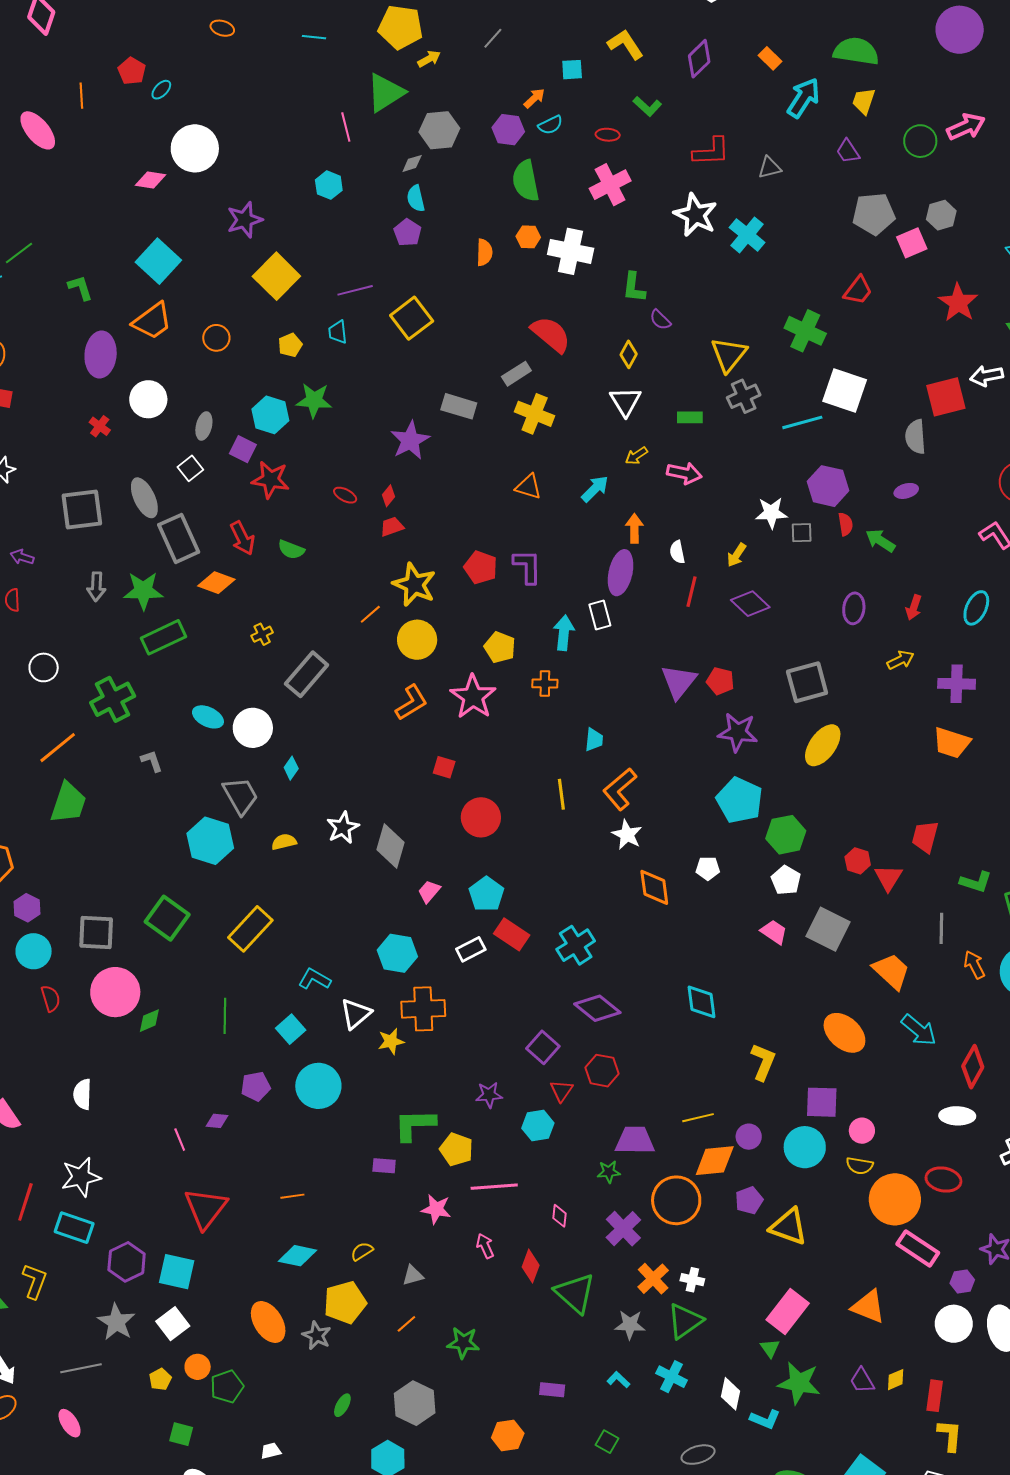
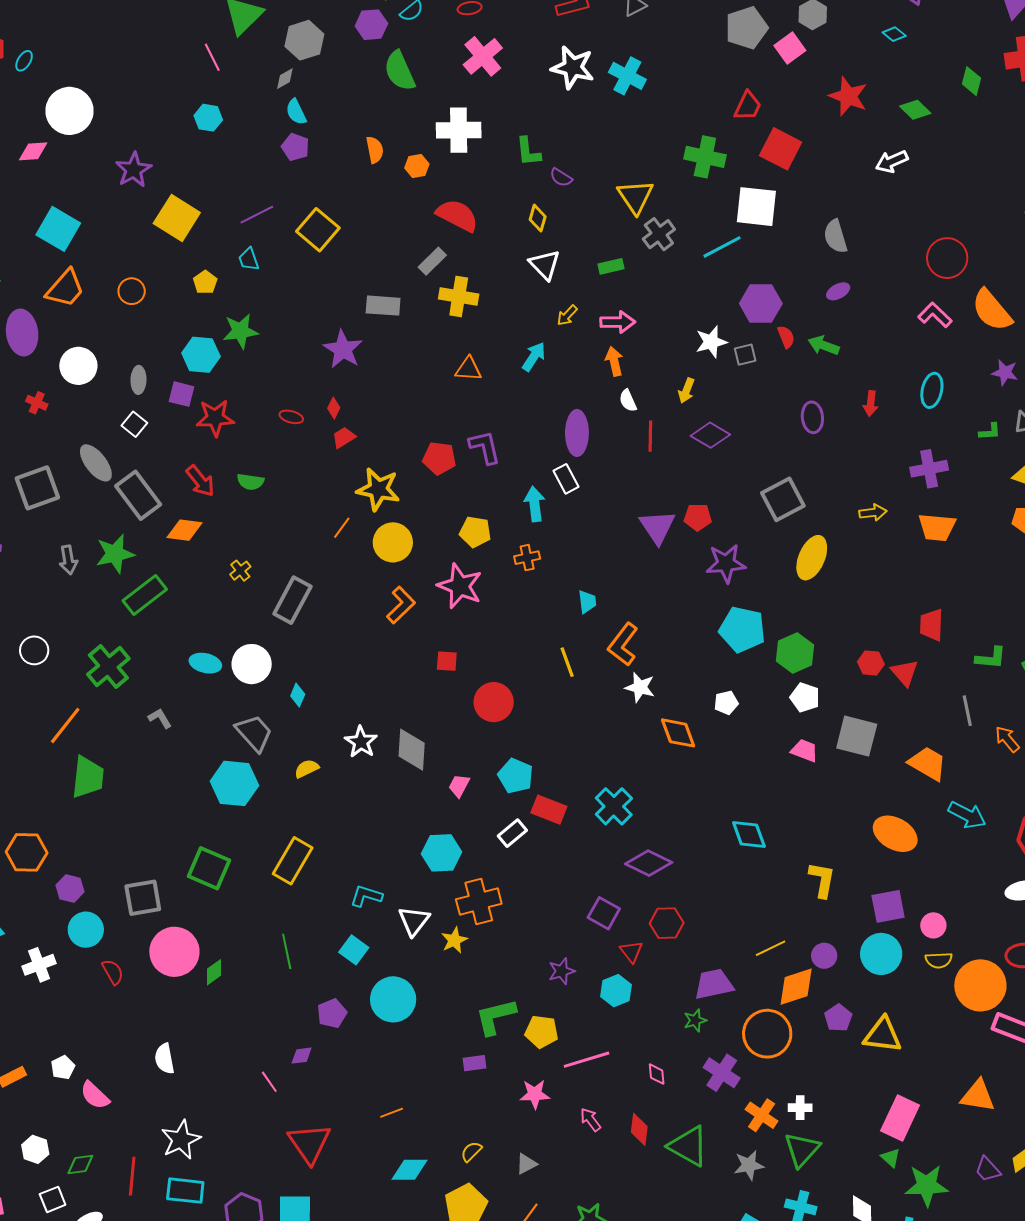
orange hexagon: (528, 237) -> (417, 166), moved
red square: (946, 397) -> (781, 149), moved, turned -36
orange arrow: (634, 528) -> (614, 361), moved
yellow arrow: (901, 660) -> (873, 513), moved, turned 32

